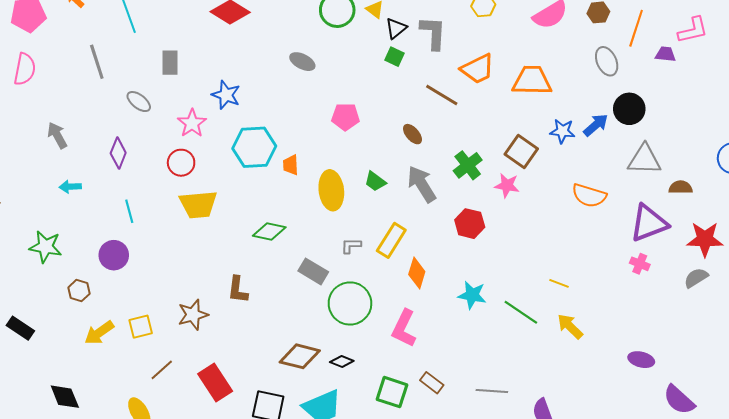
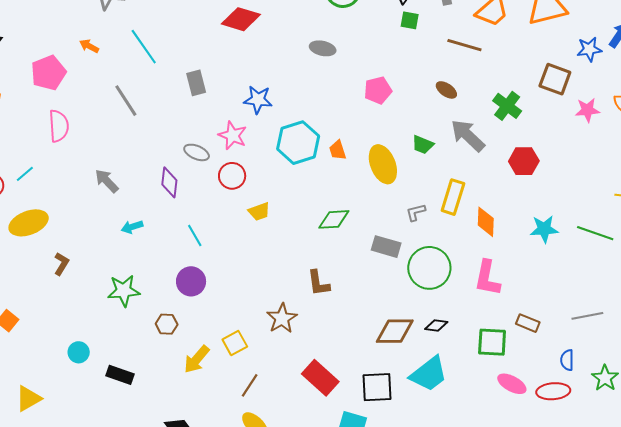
gray ellipse: (139, 102) -> (197, 152), moved
pink star: (507, 185) -> (587, 110), moved
yellow trapezoid: (198, 204) -> (259, 211), size x0.6
brown line: (162, 370) -> (250, 385), moved

